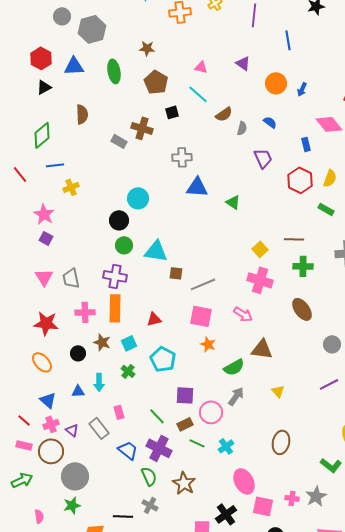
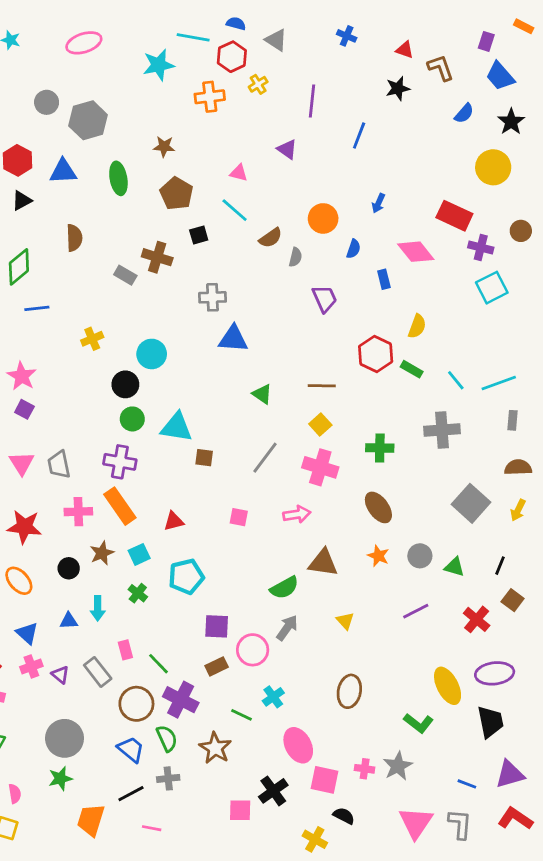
blue line: (288, 40) -> (359, 136), turned 30
purple triangle: (243, 63) -> (287, 149), moved
orange circle: (276, 83) -> (323, 218), moved
blue semicircle: (270, 122) -> (354, 249), moved, turned 72
red hexagon: (300, 180) -> (376, 354), moved
yellow cross: (71, 187) -> (92, 339), moved
green triangle: (233, 202) -> (262, 394), moved
brown line: (294, 239) -> (322, 386), moved
gray line: (203, 284) -> (265, 458), moved, turned -30
orange rectangle: (115, 308) -> (120, 506), turned -36
pink arrow: (243, 314) -> (297, 514), turned -42
pink square: (201, 316) -> (239, 517), size x0.6
brown star: (102, 342) -> (102, 553), turned 30
orange star: (208, 344) -> (378, 556), moved
cyan pentagon: (163, 359) -> (186, 577), turned 30
green line: (157, 416) -> (159, 664), moved
green line: (197, 443) -> (242, 715), moved
blue trapezoid: (128, 450) -> (131, 749), moved
brown circle: (51, 451) -> (136, 704), moved
gray cross: (150, 505) -> (168, 778), turned -35
black line: (123, 516) -> (131, 794), turned -30

